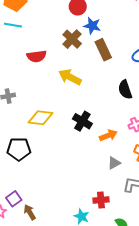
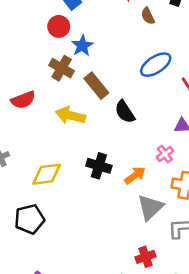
blue star: (92, 26) -> (82, 46), turned -30
brown rectangle: (103, 50) -> (96, 86), moved
black semicircle: (125, 90) -> (125, 112), moved
gray triangle: (114, 163) -> (150, 207), size x1.6

